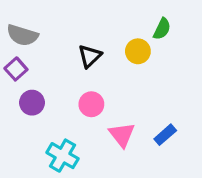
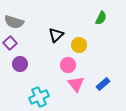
yellow circle: (138, 51) -> (79, 45), moved
pink circle: (91, 104) -> (68, 65), moved
cyan cross: (62, 156) -> (39, 97), turned 36

